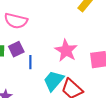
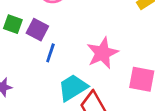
purple square: (16, 49) -> (37, 30), turned 35

